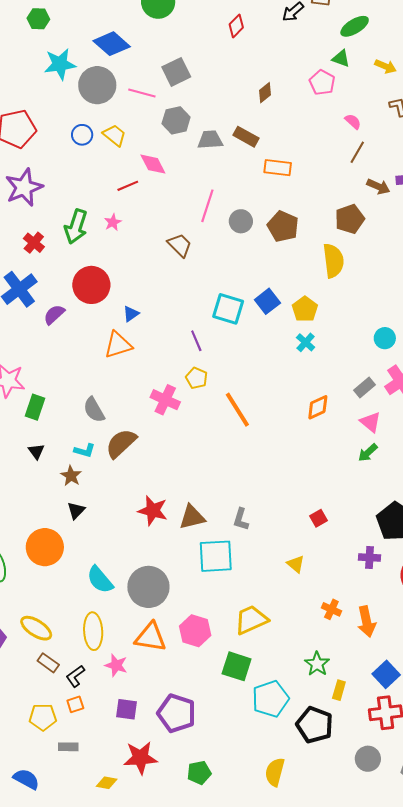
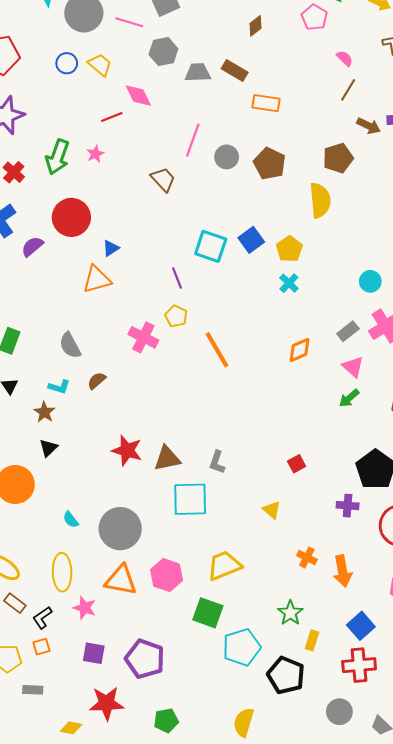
brown semicircle: (121, 443) -> (97, 381), size x0.6
cyan semicircle: (100, 580) -> (71, 520), size x0.6

